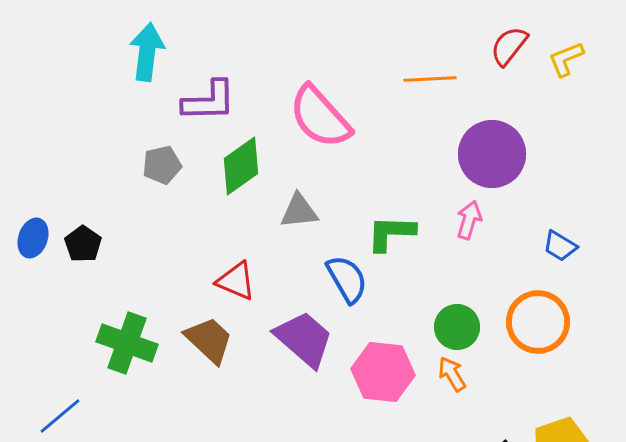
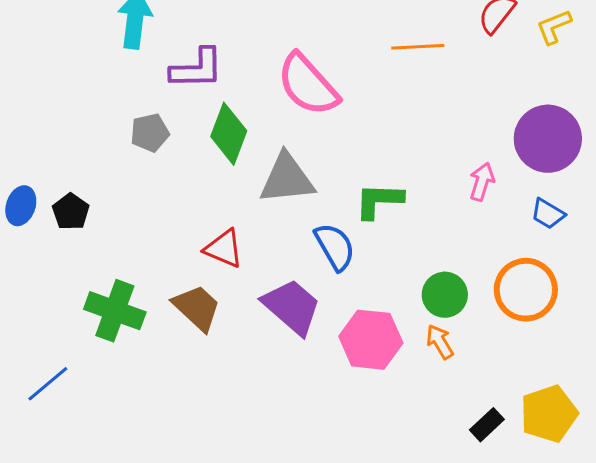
purple circle: (492, 154) -> (548, 139), moved
green diamond: (241, 166) -> (229, 134), turned -34
gray triangle: (299, 211) -> (287, 179), size x1.5
pink arrow: (469, 220) -> (482, 182), moved

